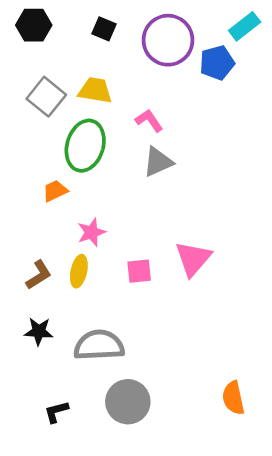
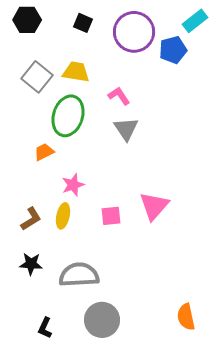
gray triangle: (158, 162) -> (126, 129), turned -40
black L-shape: (56, 412) -> (45, 328), turned -50

